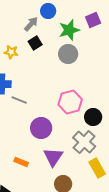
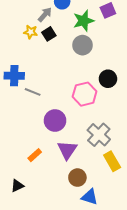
yellow star: (11, 52) -> (31, 32), moved
black circle: (93, 117) -> (108, 79), moved
orange rectangle: (21, 162) -> (35, 155), turned -64

